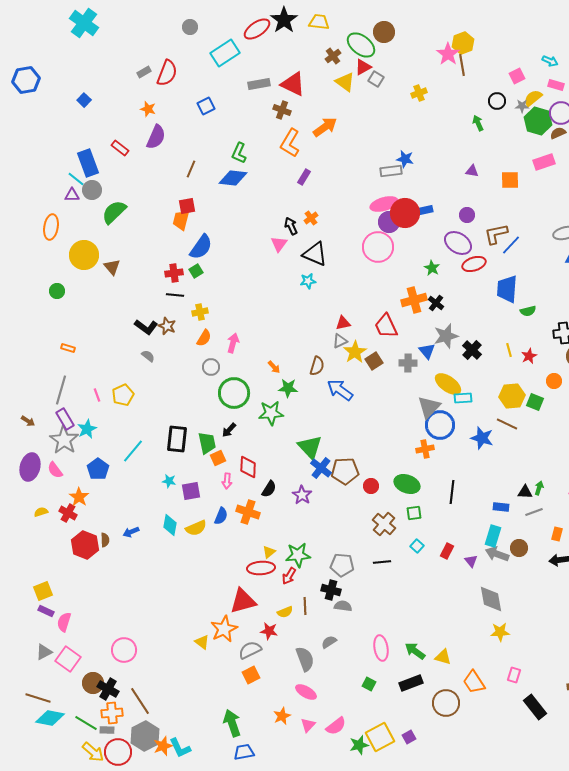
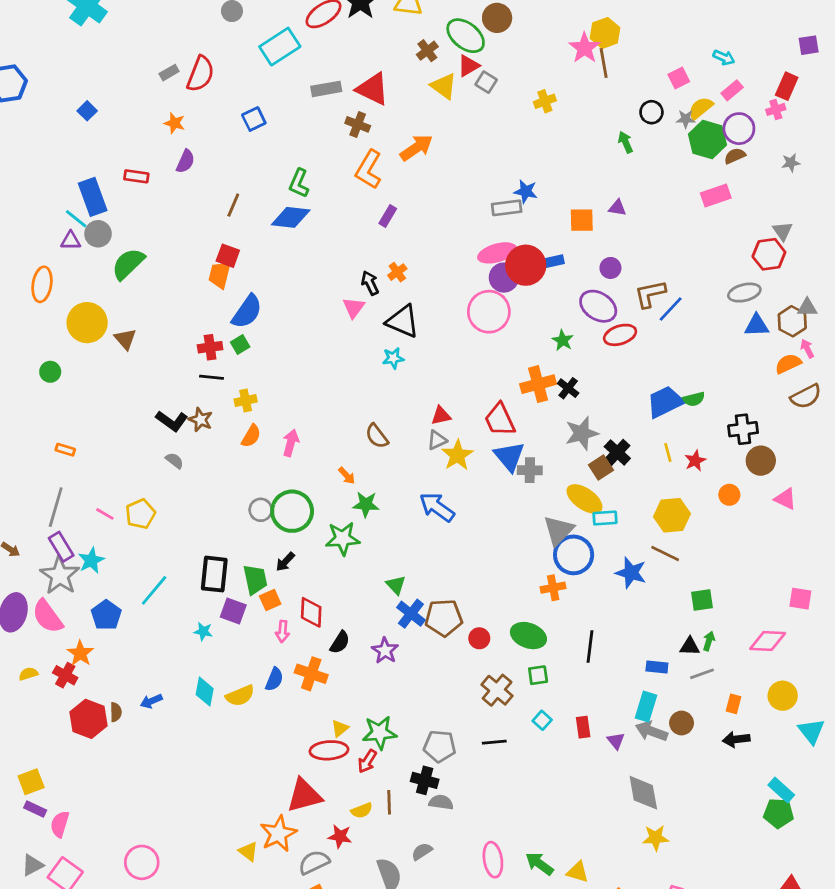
pink rectangle: (556, 85) -> (732, 90), turned -56
purple semicircle: (156, 137) -> (185, 161), size x0.7
red rectangle: (120, 148) -> (136, 176), turned -30
orange square: (510, 180) -> (582, 220), moved
red square: (187, 206) -> (228, 256), turned 30
blue trapezoid: (507, 289) -> (665, 402), moved, turned 60
blue triangle: (427, 351) -> (509, 457), moved, size x1.4
brown square: (374, 361) -> (601, 467), moved
brown semicircle: (317, 366) -> (377, 436), moved, turned 126
gray circle: (211, 367) -> (261, 510), moved
pink line: (97, 395) -> (105, 514), turned -40
green square: (535, 402) -> (702, 600), moved, turned -30
green triangle: (310, 447) -> (396, 585), size x0.6
pink semicircle: (55, 470) -> (47, 616), size x1.5
purple square: (191, 491) -> (233, 611), moved, turned 30
red rectangle: (447, 551) -> (583, 727), turned -35

